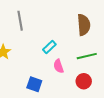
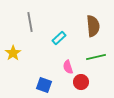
cyan rectangle: (49, 47) -> (59, 38), moved
red circle: (84, 81) -> (81, 82), moved

